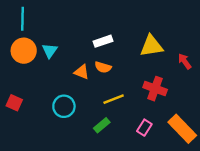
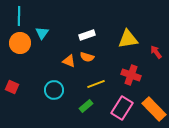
cyan triangle: (50, 51) -> (42, 33), moved
pink rectangle: (144, 128) -> (122, 108), size x1.6

